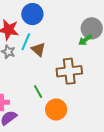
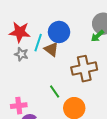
blue circle: (32, 14) -> (59, 32), moved

